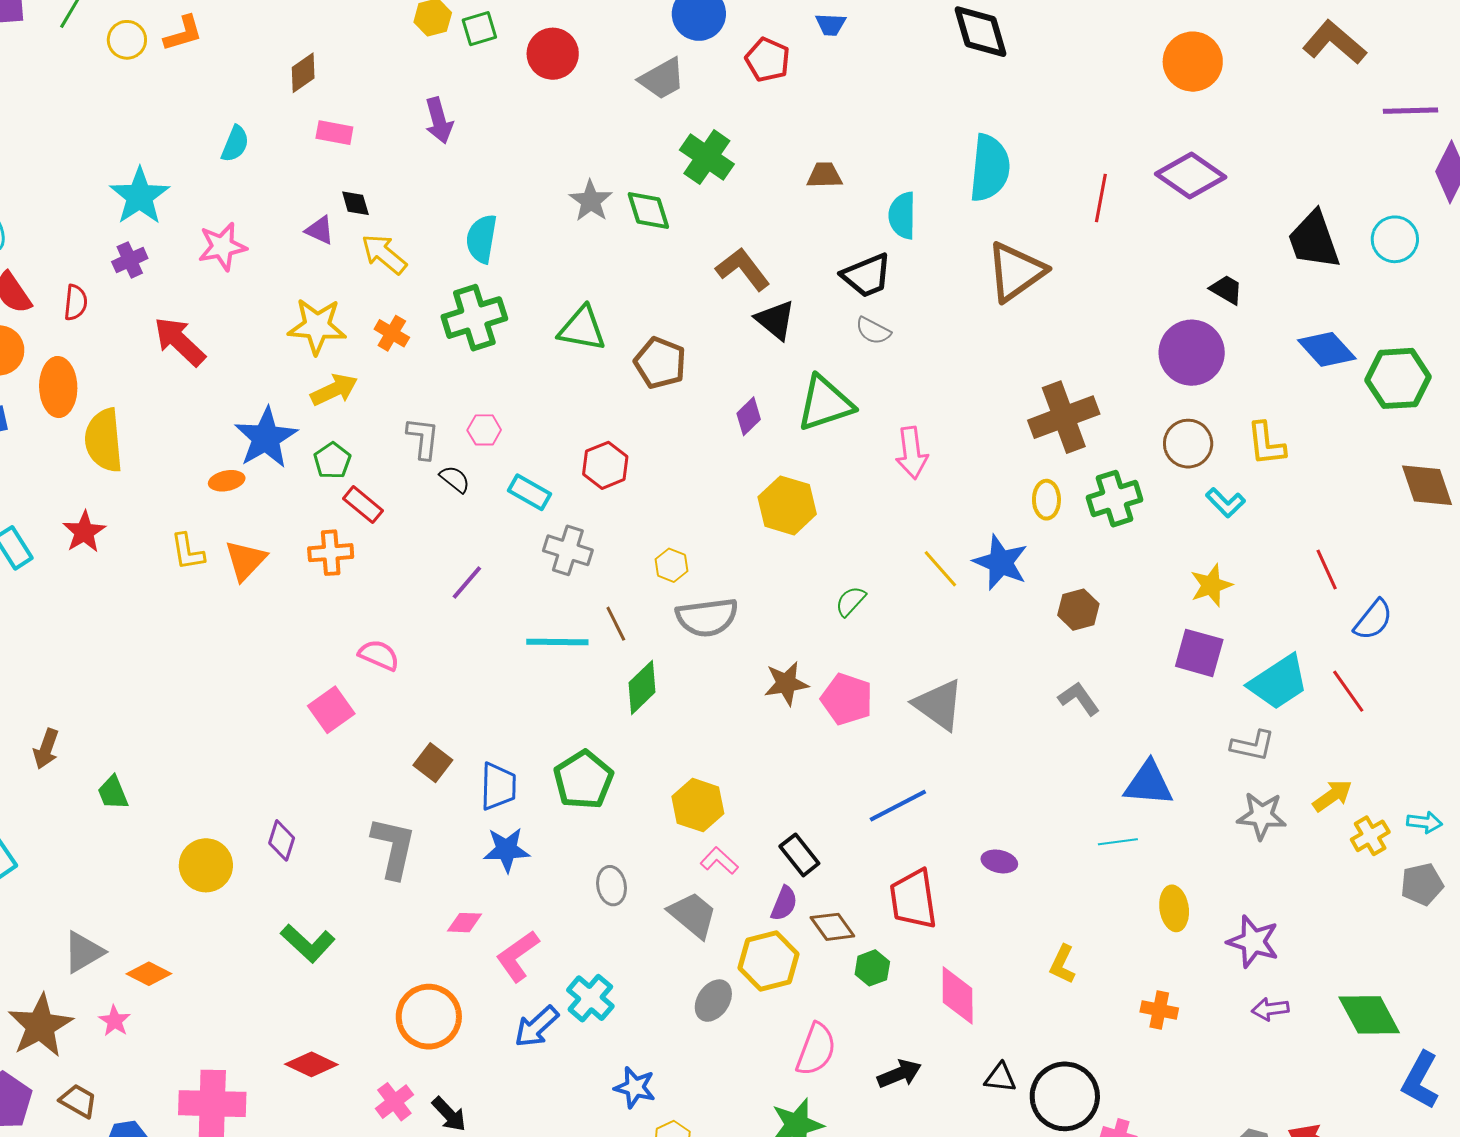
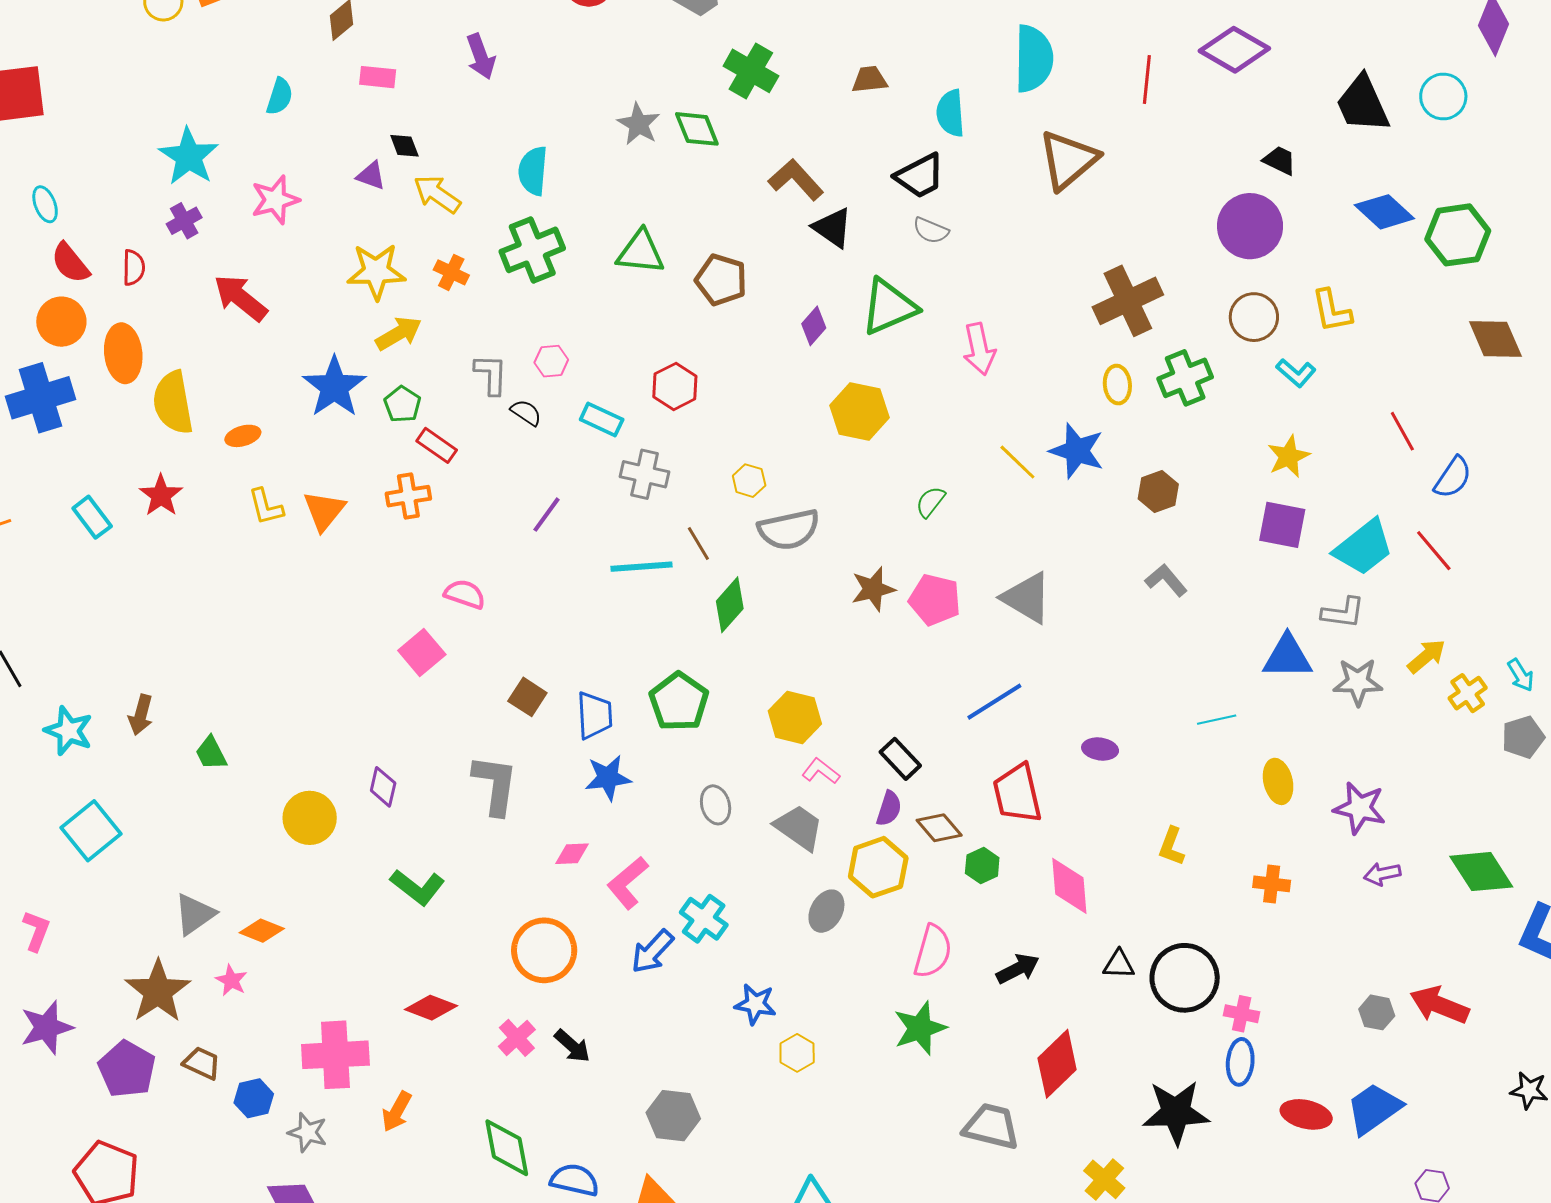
orange ellipse: (227, 481) -> (243, 436), moved
blue triangle: (1149, 784) -> (1287, 657), moved
cyan arrow: (1425, 822) -> (1521, 675), turned 56

